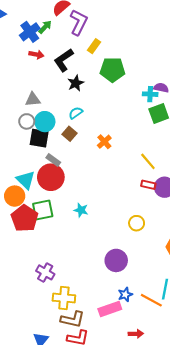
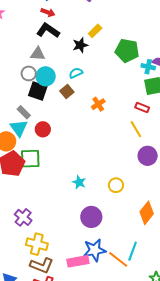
yellow rectangle: (94, 46) -> (95, 31), moved
black L-shape: (64, 60) -> (48, 30), moved, turned 60
green pentagon: (112, 70) -> (127, 51), moved
gray rectangle: (53, 160) -> (24, 112), moved
red circle: (51, 177) -> (43, 129), size x0.6
red rectangle: (148, 185) -> (142, 107), moved
cyan star: (81, 210) -> (79, 182), moved
blue star: (125, 295) -> (95, 250), size x1.6

